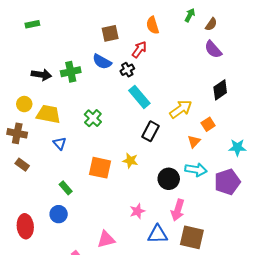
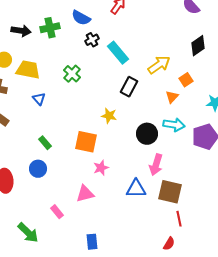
black cross: (127, 70) -> (92, 40), moved
orange square: (100, 168) -> (86, 142), moved
pink star: (137, 211) -> (101, 168), moved

